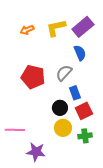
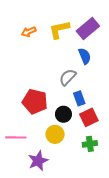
red pentagon: (33, 77) -> (35, 102), moved
yellow circle: (63, 128) -> (55, 134), moved
purple star: (36, 152) -> (38, 161), turned -30

